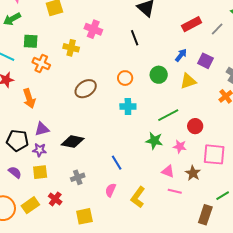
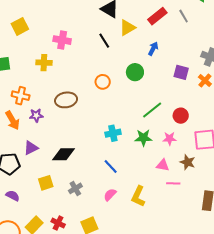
gray line: (217, 29) -> (184, 16), turned -64
purple square: (205, 61) -> (181, 72), moved
orange cross: (41, 64) -> (21, 96), moved
yellow triangle: (188, 81) -> (127, 28), moved
brown ellipse: (86, 89) -> (66, 100), turned 35
cyan cross: (128, 107) -> (113, 133), moved
purple star: (40, 150) -> (36, 115), moved
yellow square: (40, 172) -> (46, 183), moved
pink semicircle: (111, 190) -> (110, 195), turned 32
red cross: (55, 199) -> (58, 223), moved

